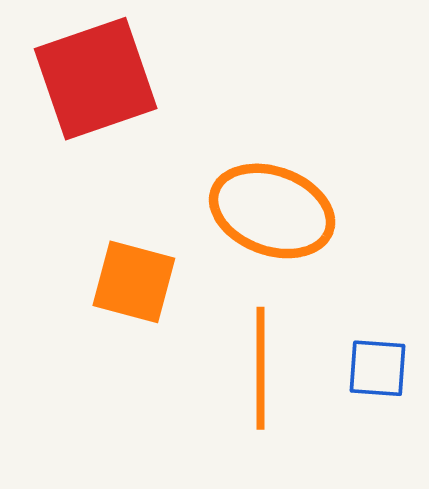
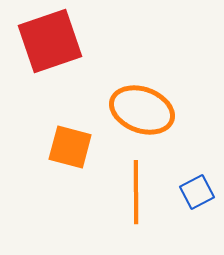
blue square: (378, 368) -> (197, 192), turned -32

